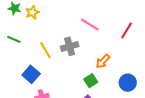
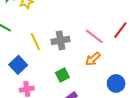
pink line: (90, 24) -> (94, 36), moved
green square: (91, 81) -> (62, 75), moved

